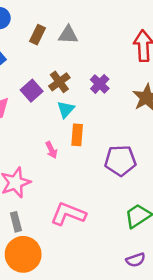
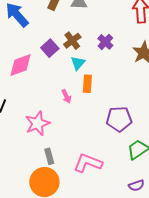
purple pentagon: (120, 161) -> (119, 119), moved
pink L-shape: (68, 214) -> (88, 163), moved
gray rectangle: (16, 222) -> (49, 156), moved

